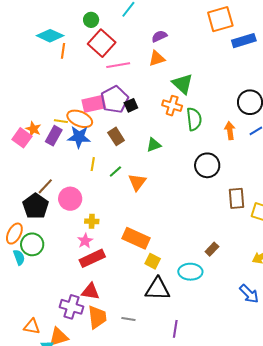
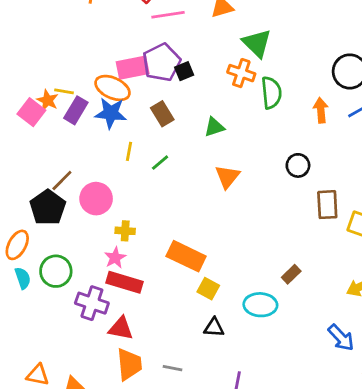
yellow line: (61, 121) -> (64, 91), moved
black circle: (207, 165) -> (298, 165), moved, size x0.7
orange triangle: (137, 182) -> (227, 177), moved
green circle: (32, 244) -> (56, 271), moved
red rectangle: (92, 258) -> (124, 282), turned 40
black triangle: (157, 289) -> (214, 327), size x0.6
purple cross: (72, 307) -> (92, 303), moved

